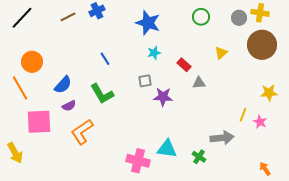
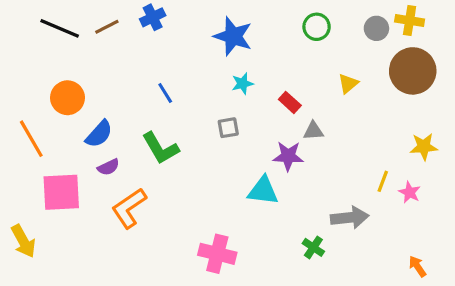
black line: (22, 18) -> (60, 28), moved, turned 70
orange circle: (32, 62) -> (68, 98), moved
purple star: (163, 97) -> (288, 156), moved
cyan triangle: (167, 149) -> (263, 191), moved

